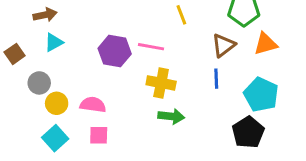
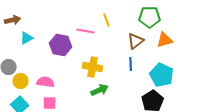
cyan triangle: (54, 42) -> (27, 38), moved
pink line: (151, 47) -> (86, 31), moved
green arrow: (171, 116) -> (100, 90), turned -30

